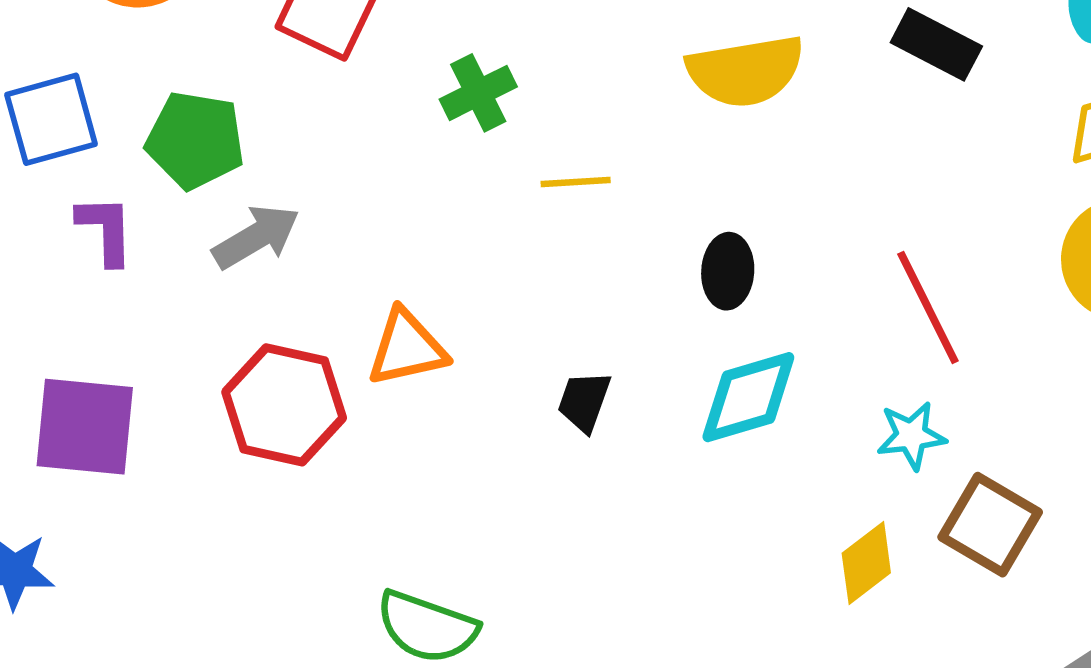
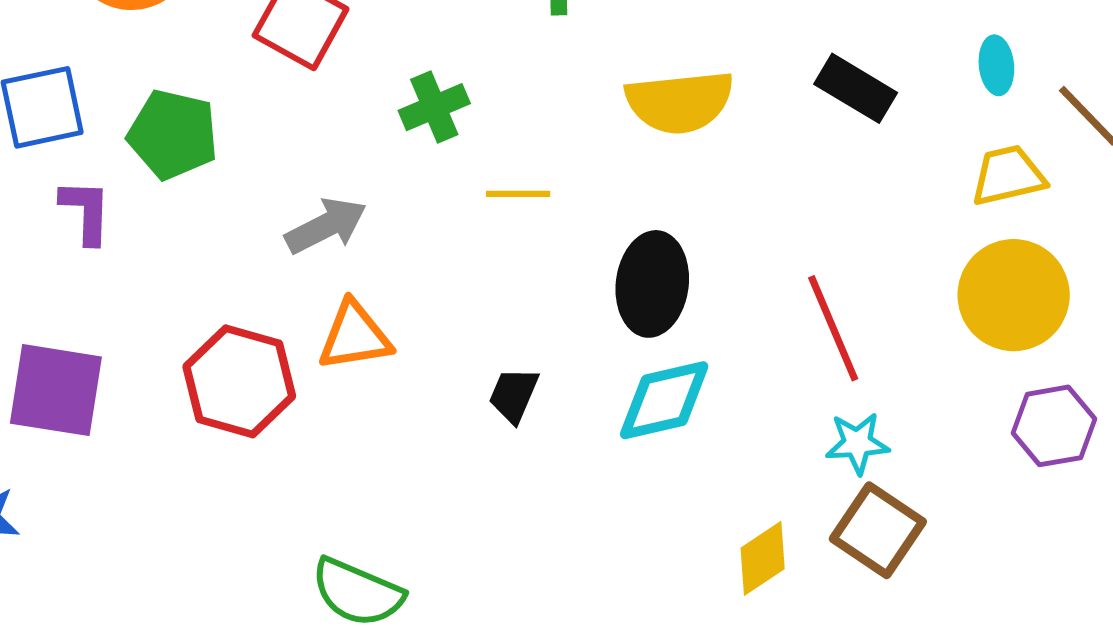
gray arrow: (256, 237) -> (326, 226), moved
black ellipse: (728, 271) -> (652, 284), size x1.5
cyan star: (911, 436) -> (857, 443), moved

